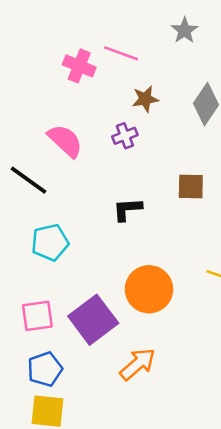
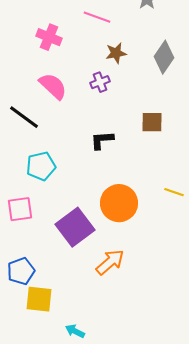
pink cross: (79, 66) -> (49, 37), moved
pink square: (37, 316) -> (20, 209), moved
blue pentagon: (45, 369) -> (21, 271), moved

